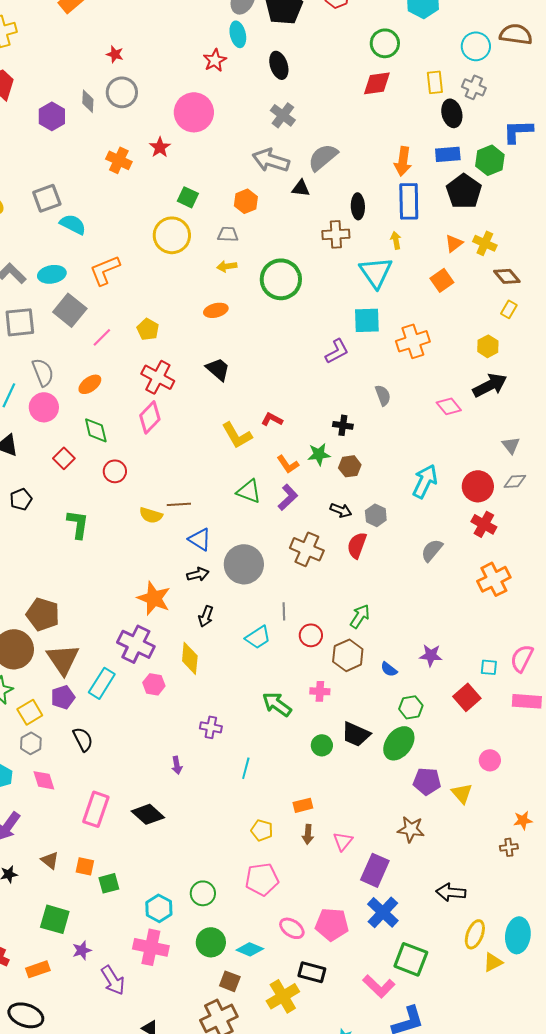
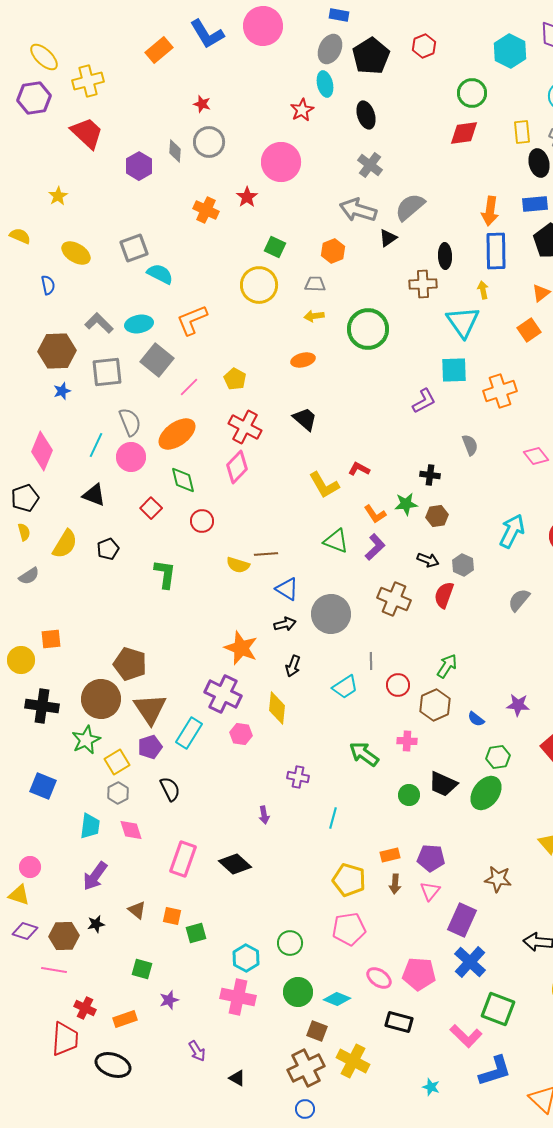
black triangle: (301, 188) -> (388, 238), turned -42
orange ellipse: (90, 384) -> (177, 434), size x1.6
purple pentagon: (427, 781) -> (431, 858), moved
yellow pentagon: (262, 830) -> (349, 880), size x1.5
green square: (55, 919) -> (142, 969), size x0.7
purple arrow: (113, 980) -> (197, 1051), moved, size x0.7
yellow cross: (283, 996) -> (353, 1061), moved, turned -32

